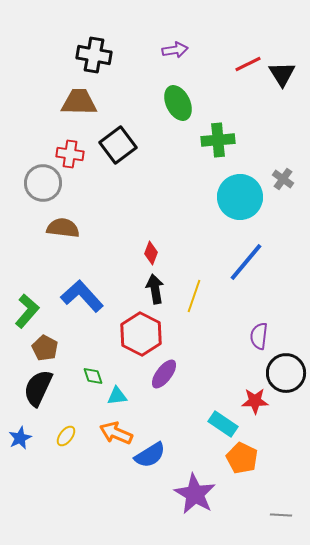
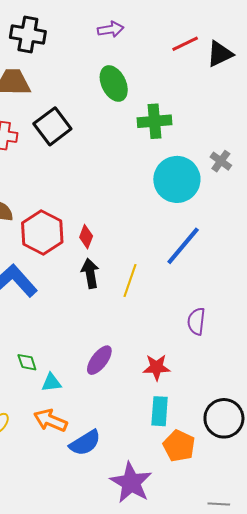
black triangle: (282, 74) -> (220, 54), turned 36
red hexagon: (141, 334) -> (42, 233), moved
black circle: (286, 373) -> (224, 418), moved
red star: (255, 401) -> (157, 367), moved
cyan rectangle: (223, 424) -> (160, 411), turned 60

